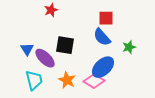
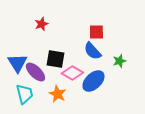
blue triangle: (27, 49) -> (17, 63), size x1.5
pink diamond: (94, 81) -> (72, 73), moved

